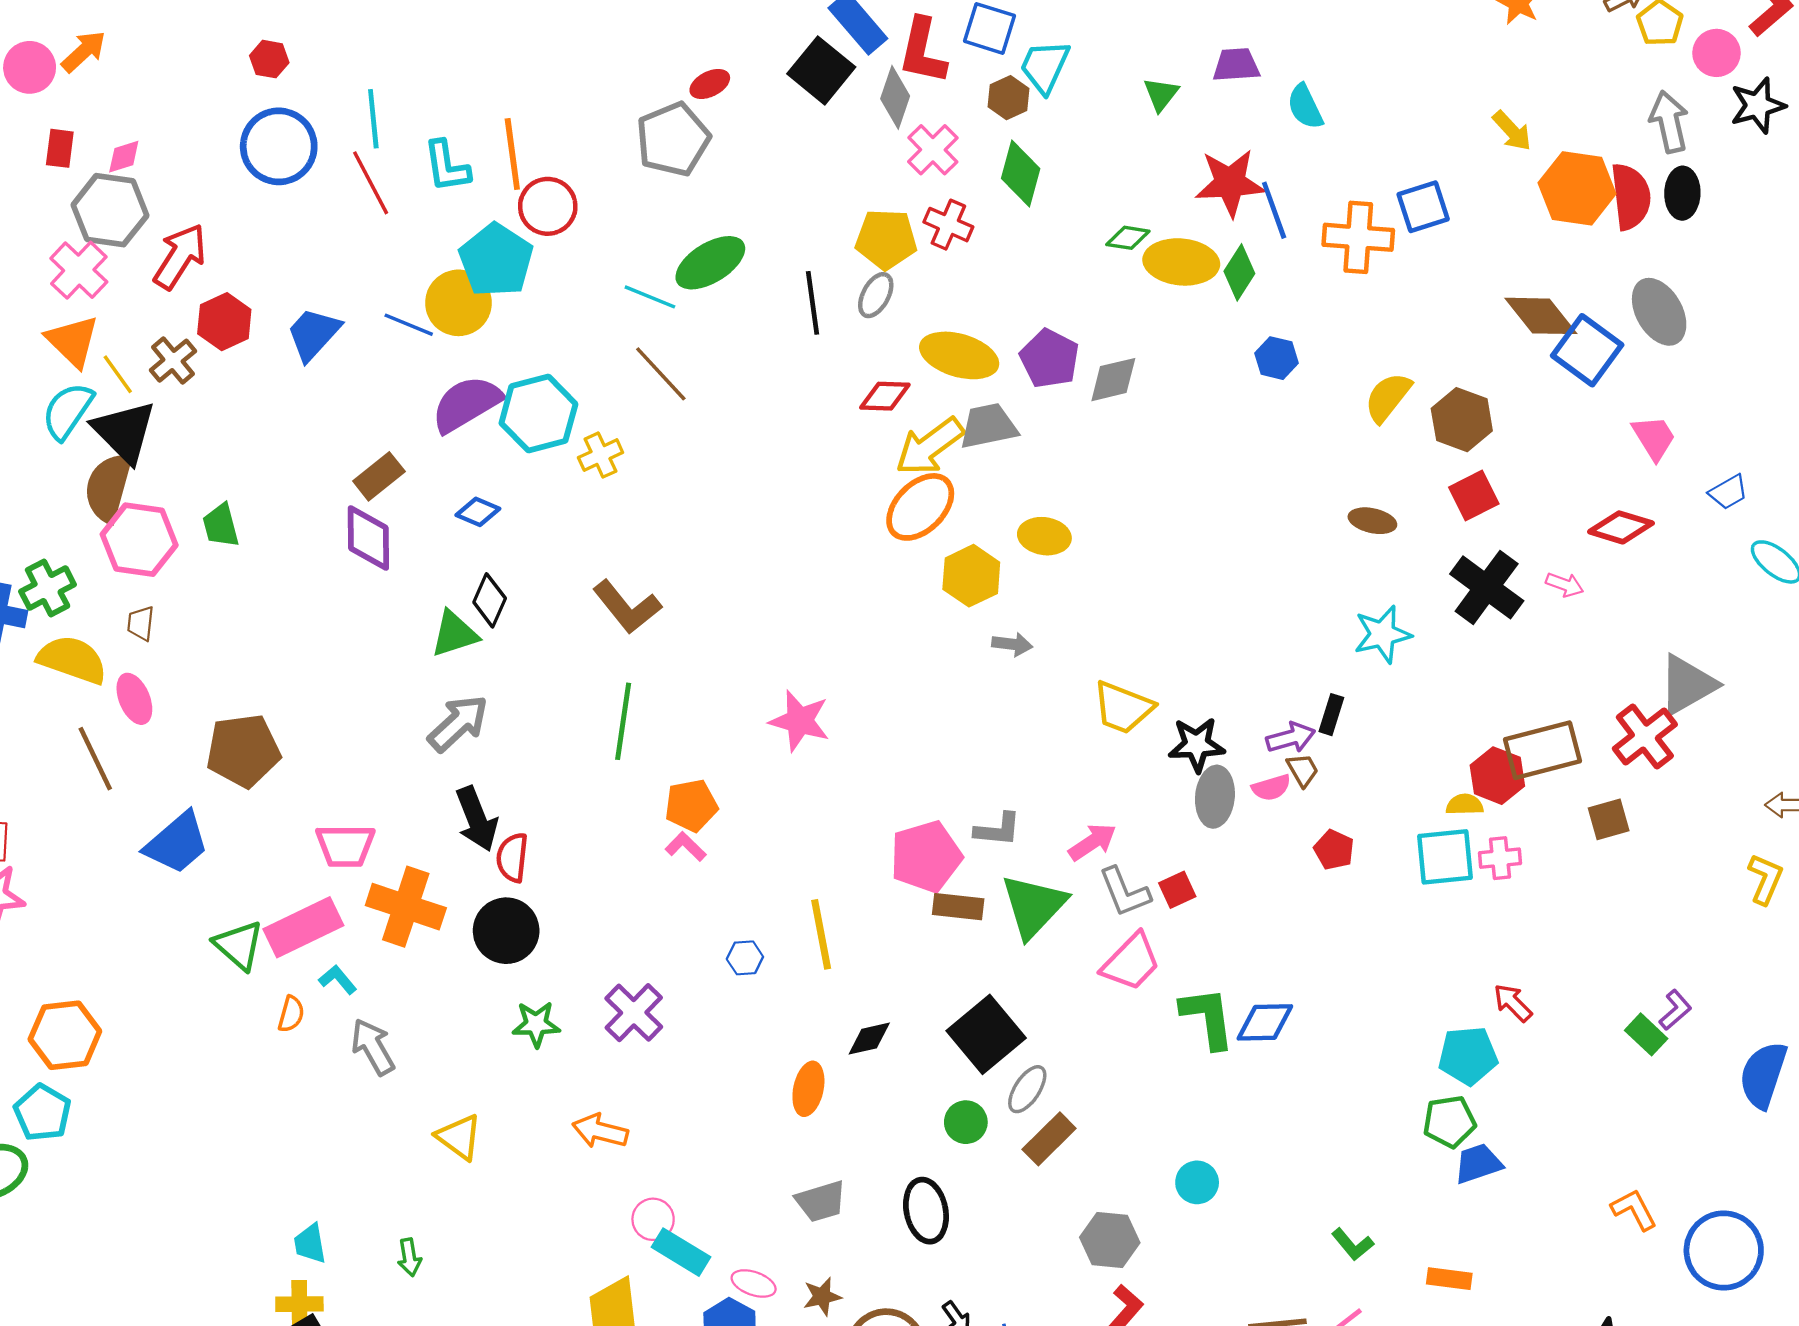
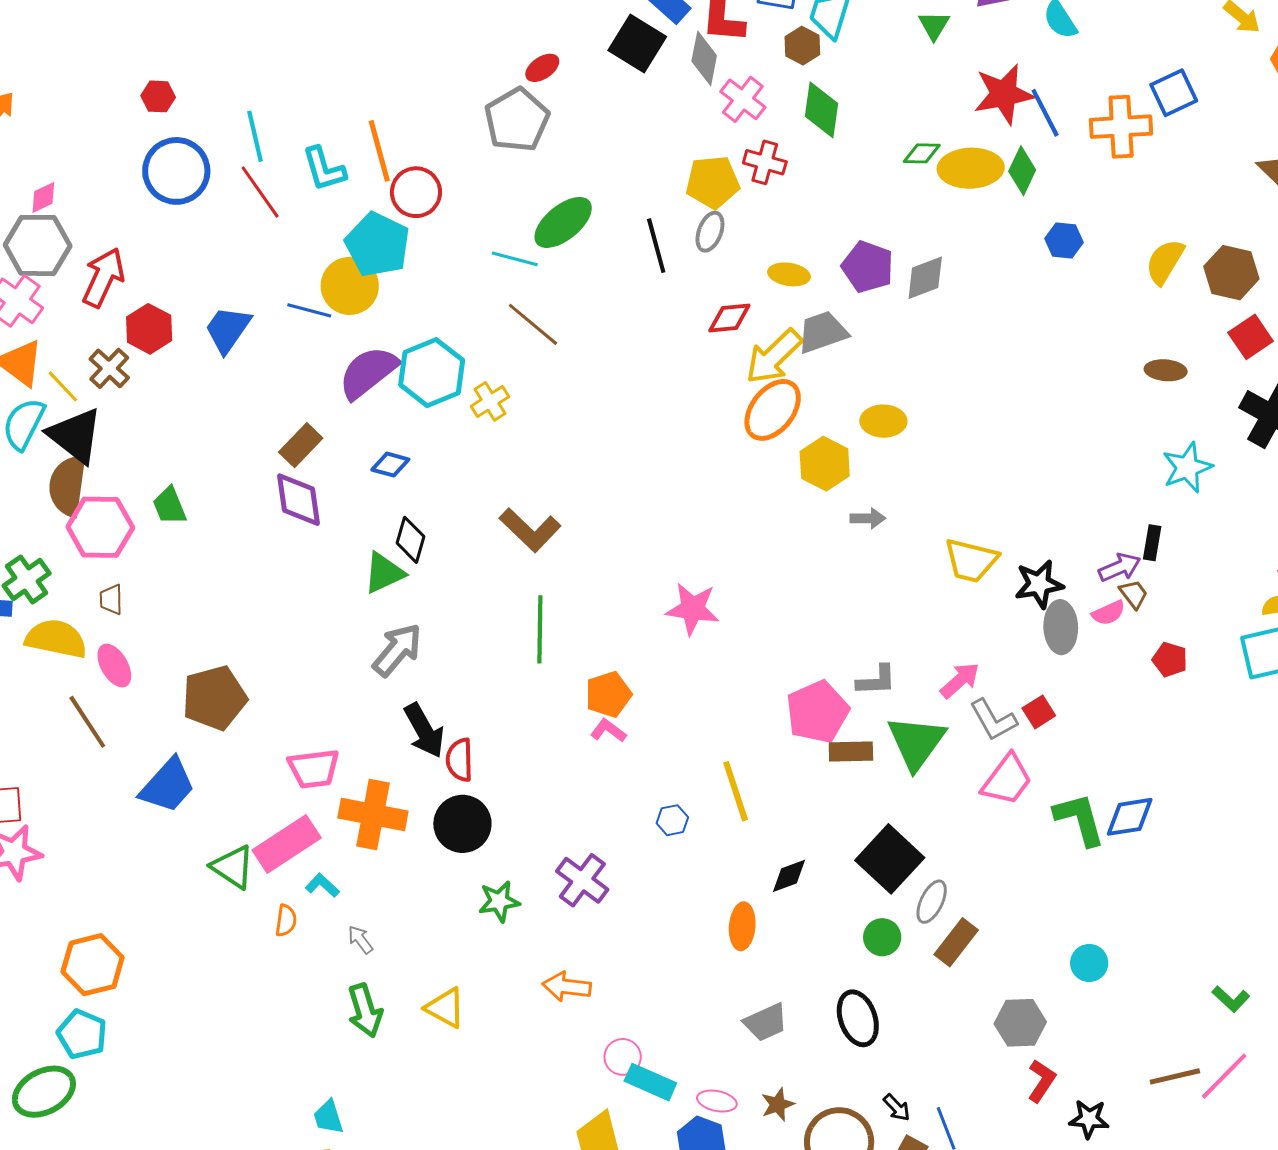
yellow ellipse: (959, 355) -> (789, 274), size x0.6
gray arrow: (373, 1047) -> (360, 940), size x0.6
green arrow: (409, 1257) -> (365, 1010), moved, size x1.6

